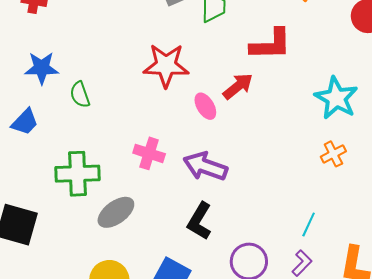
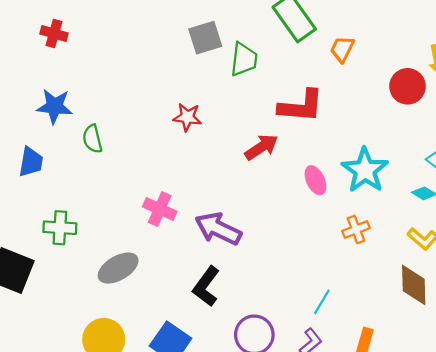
red star: (166, 65) -> (187, 117), size x0.6
pink ellipse: (205, 106) -> (315, 180), moved
blue trapezoid: (25, 122) -> (31, 162), turned -40
green cross: (77, 174) -> (60, 228), moved, size x0.7

